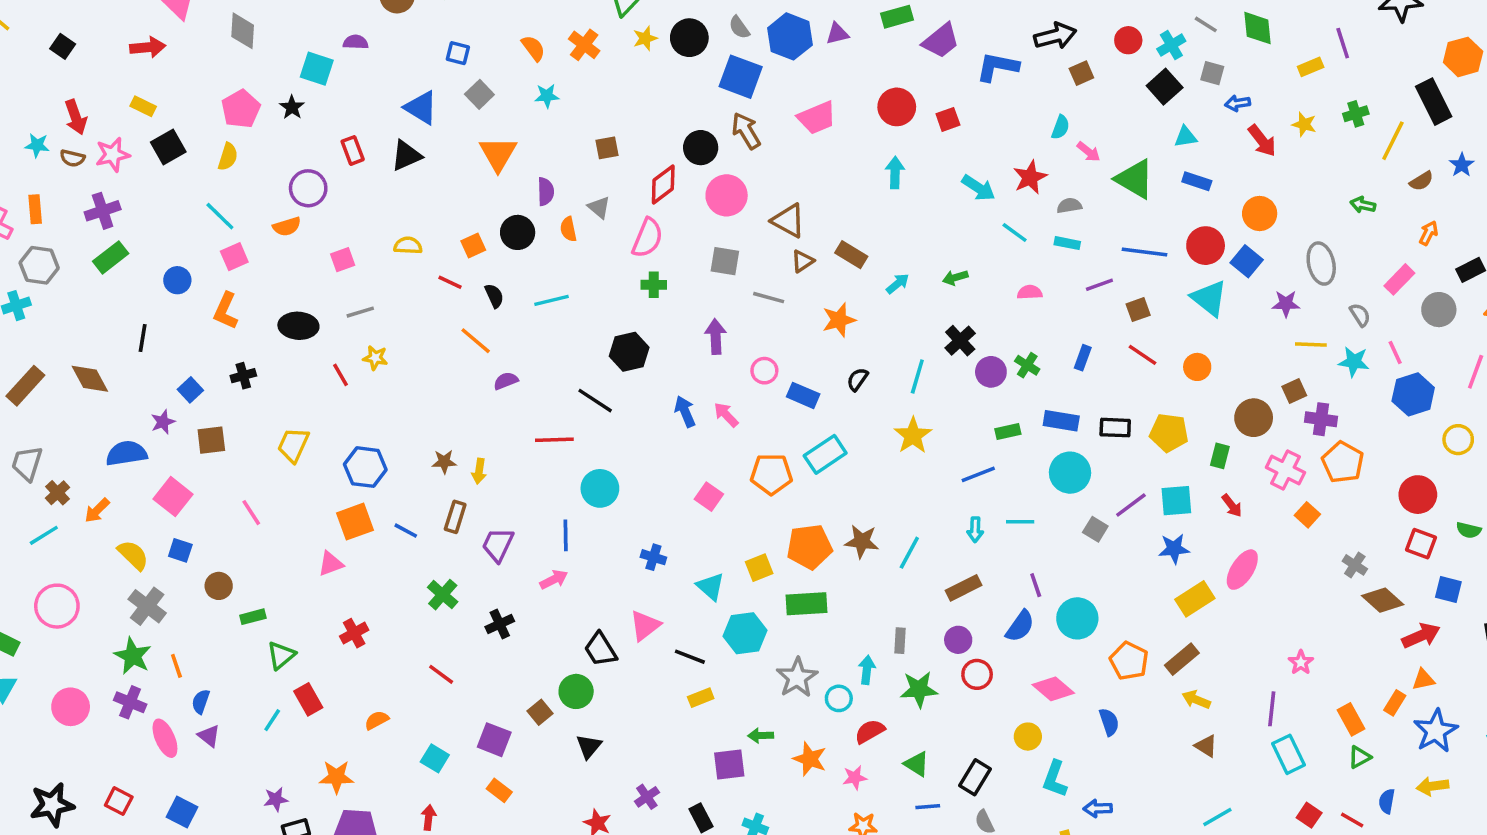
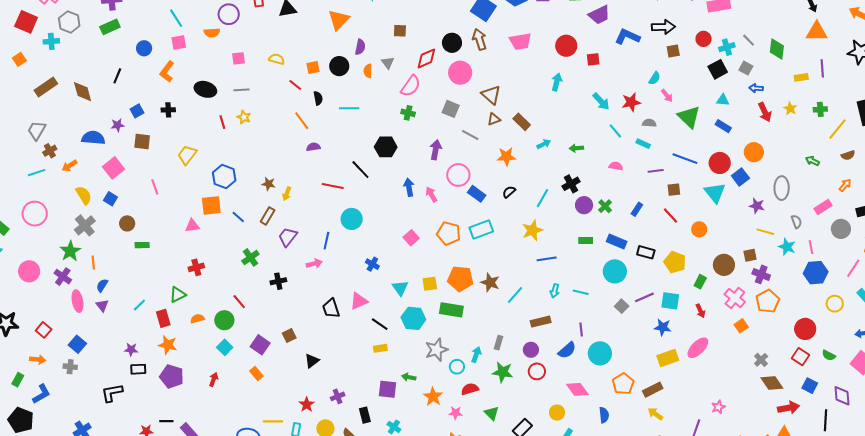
pink circle: (764, 371) -> (458, 175), size x1.5
blue line: (978, 474) -> (547, 259), moved
green triangle: (281, 655) -> (178, 295), moved
green circle: (576, 691) -> (224, 320), moved
red rectangle: (308, 699) -> (163, 318), moved

